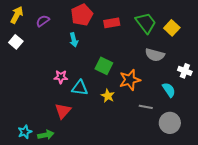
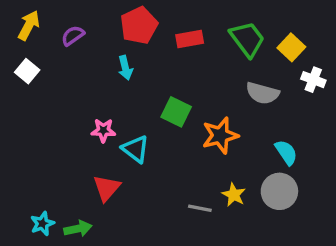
white cross: (185, 71) -> (313, 80), moved
cyan triangle: (80, 88) -> (135, 149), turned 30
yellow star: (108, 96) -> (234, 195), moved
gray line: (146, 107) -> (200, 208), moved
gray circle: (170, 123) -> (279, 191), moved

